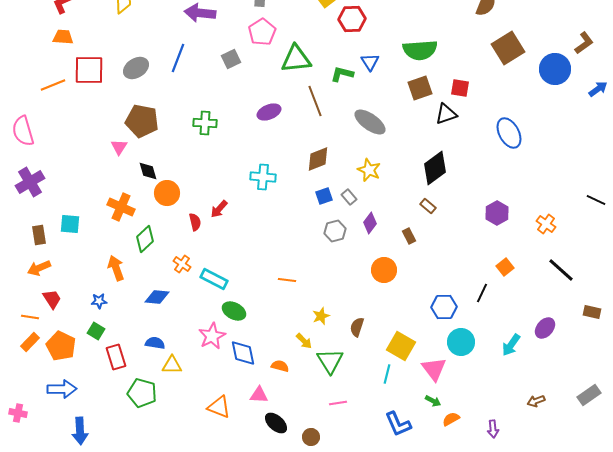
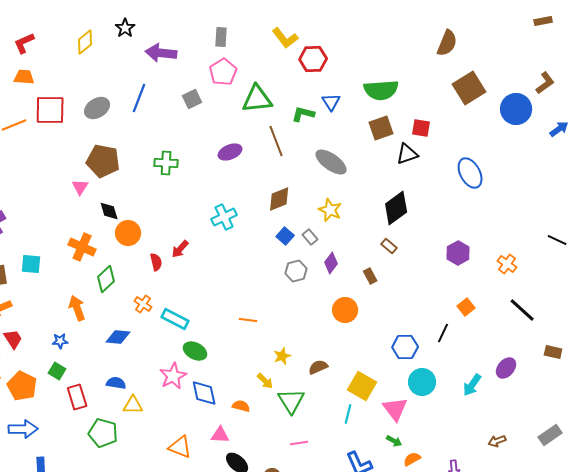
cyan cross: (263, 177) -> (224, 217), turned -30
blue square: (324, 196) -> (285, 236), turned -30
brown semicircle: (357, 327) -> (318, 367), turned 48

